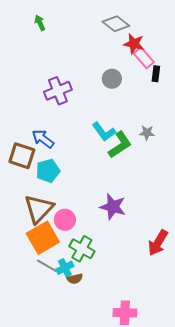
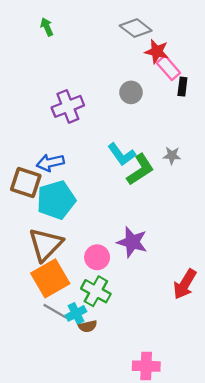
blue arrow: (43, 139) -> (50, 163), turned -50
cyan pentagon: (48, 171) -> (56, 200), size x1.4
pink circle: (65, 220) -> (97, 257), moved

